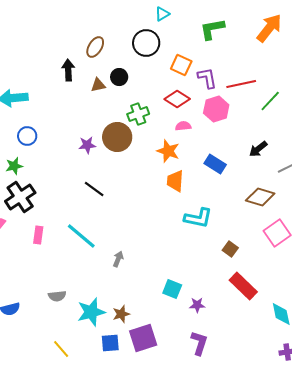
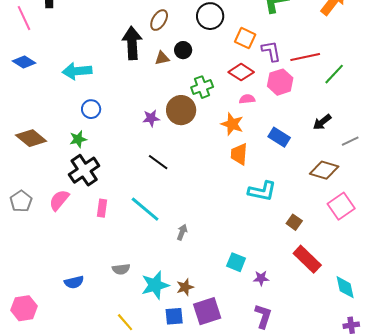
black arrow: (68, 70) -> (132, 43), size x1.5

